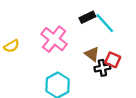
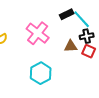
brown triangle: (92, 54) -> (71, 46), turned -40
black cross: (102, 68) -> (87, 36), moved

